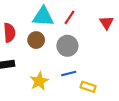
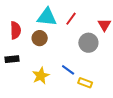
gray circle: (67, 46) -> (88, 43), moved
blue line: (69, 73) -> (68, 70), turned 48

